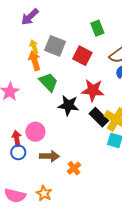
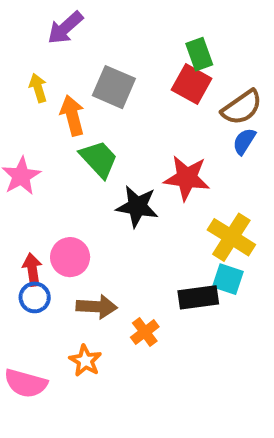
yellow arrow: (34, 47) -> (38, 88), moved
red square: (82, 56) -> (192, 84), moved
black rectangle: (99, 117) -> (198, 297), moved, turned -54
orange star: (44, 193) -> (85, 361), moved

